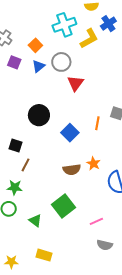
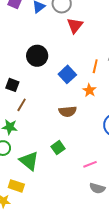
orange star: (93, 163) -> (89, 90), moved
green square: (64, 206) -> (58, 148), size x0.6
green triangle: (35, 220) -> (29, 161), size x1.5
yellow rectangle: (44, 255) -> (16, 186), moved

